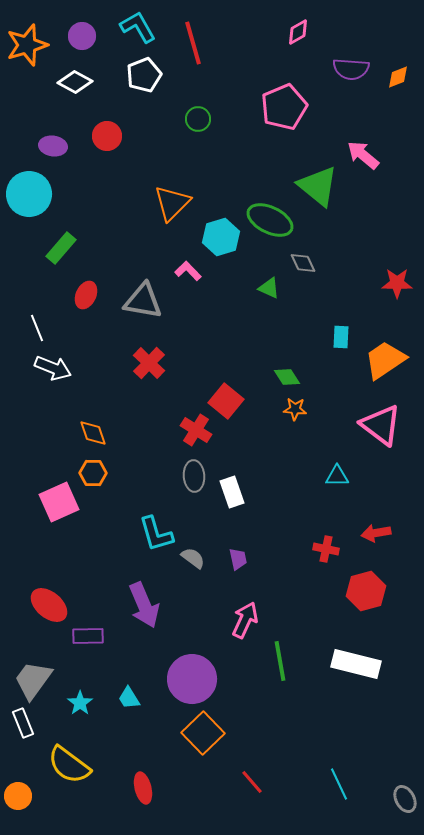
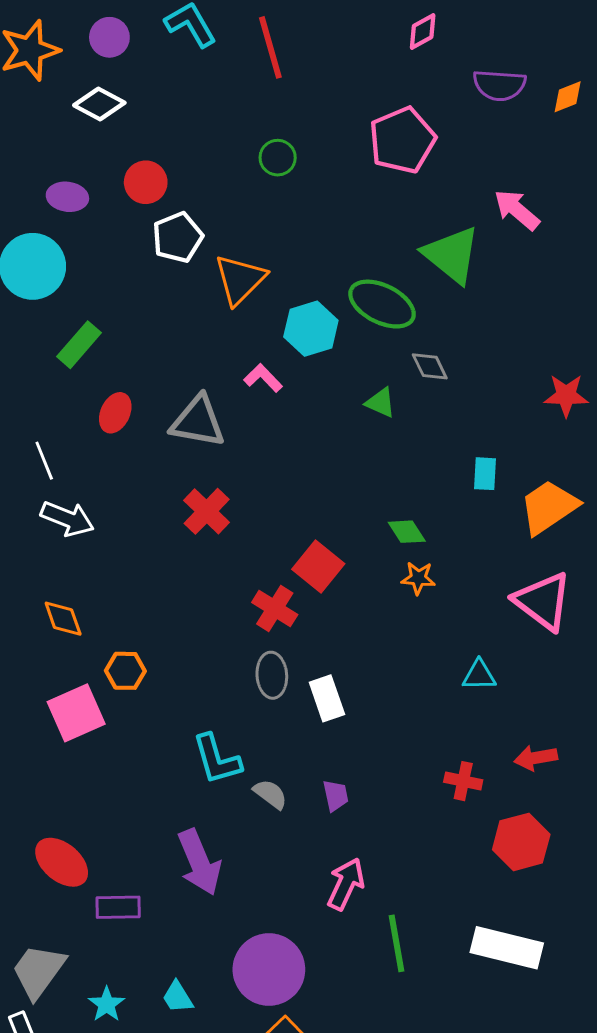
white pentagon: (144, 75) -> (178, 237), moved
orange diamond: (93, 433) -> (63, 619), moved

